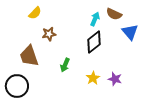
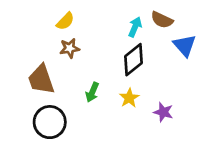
yellow semicircle: (35, 13) -> (65, 21), moved
yellow star: (93, 78) -> (129, 98), moved
black circle: (17, 86) -> (50, 122), moved

